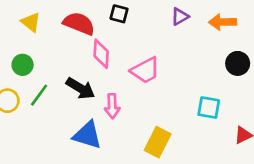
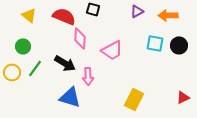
cyan square: (209, 108) -> (155, 43), moved
yellow rectangle: (158, 142) -> (134, 99), moved

